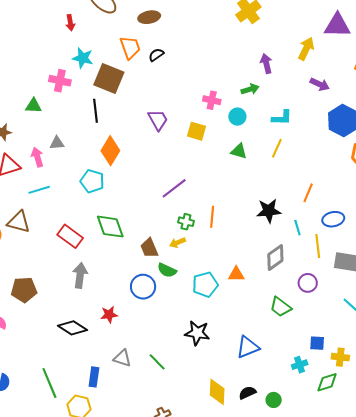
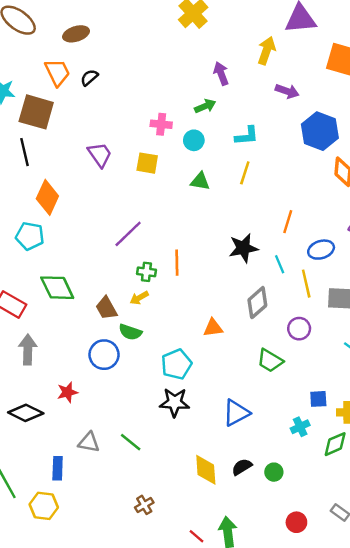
cyan pentagon: (205, 285) -> (176, 364), moved

